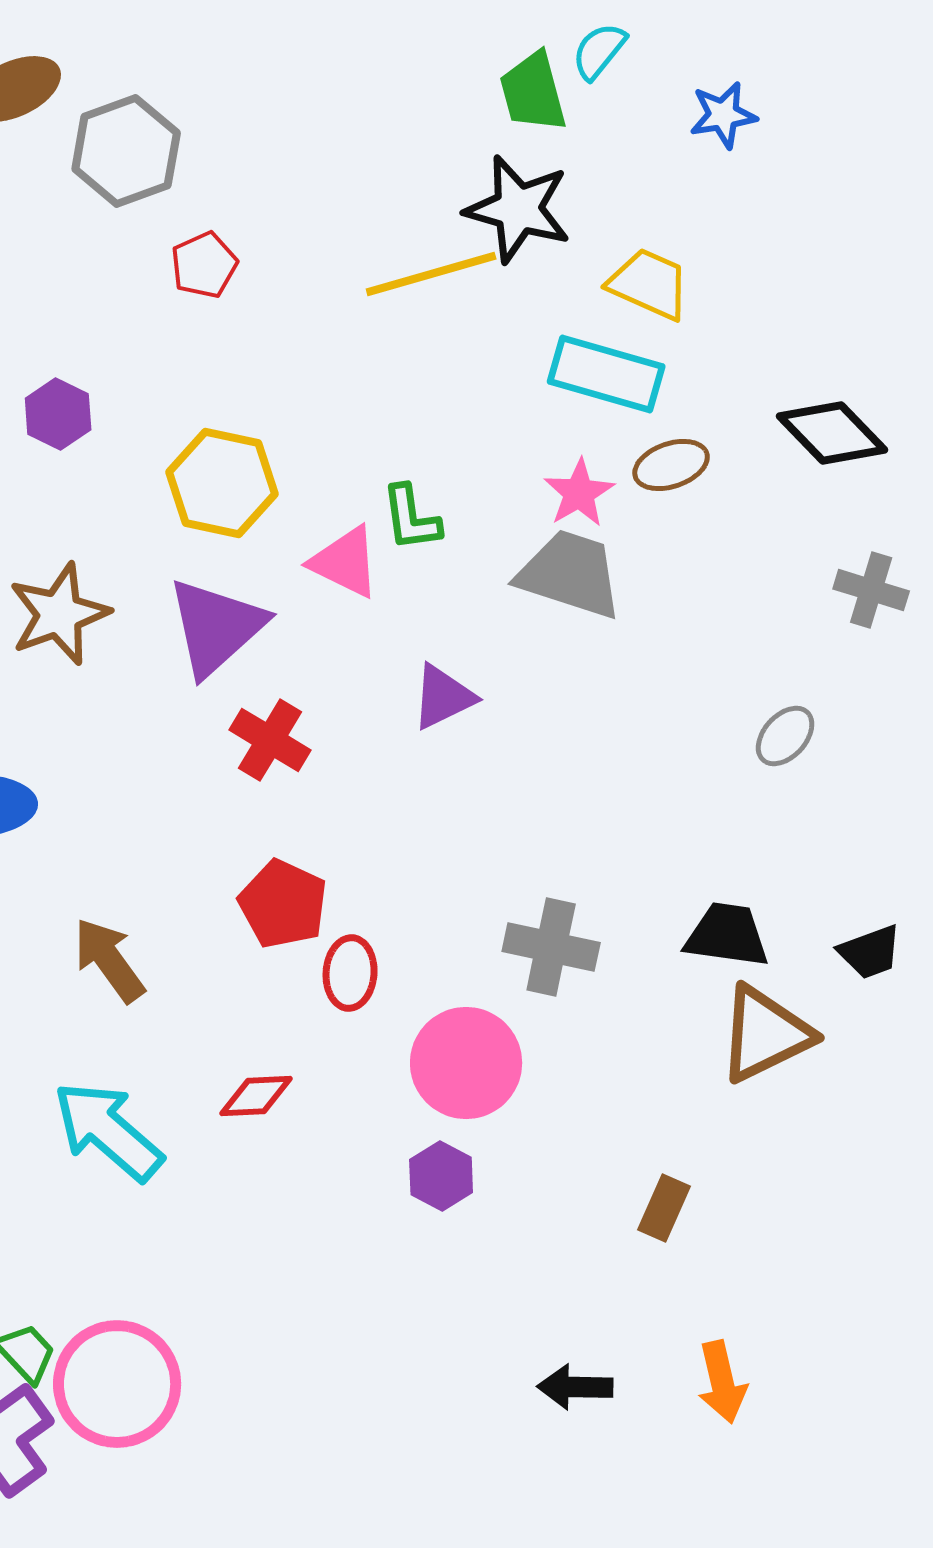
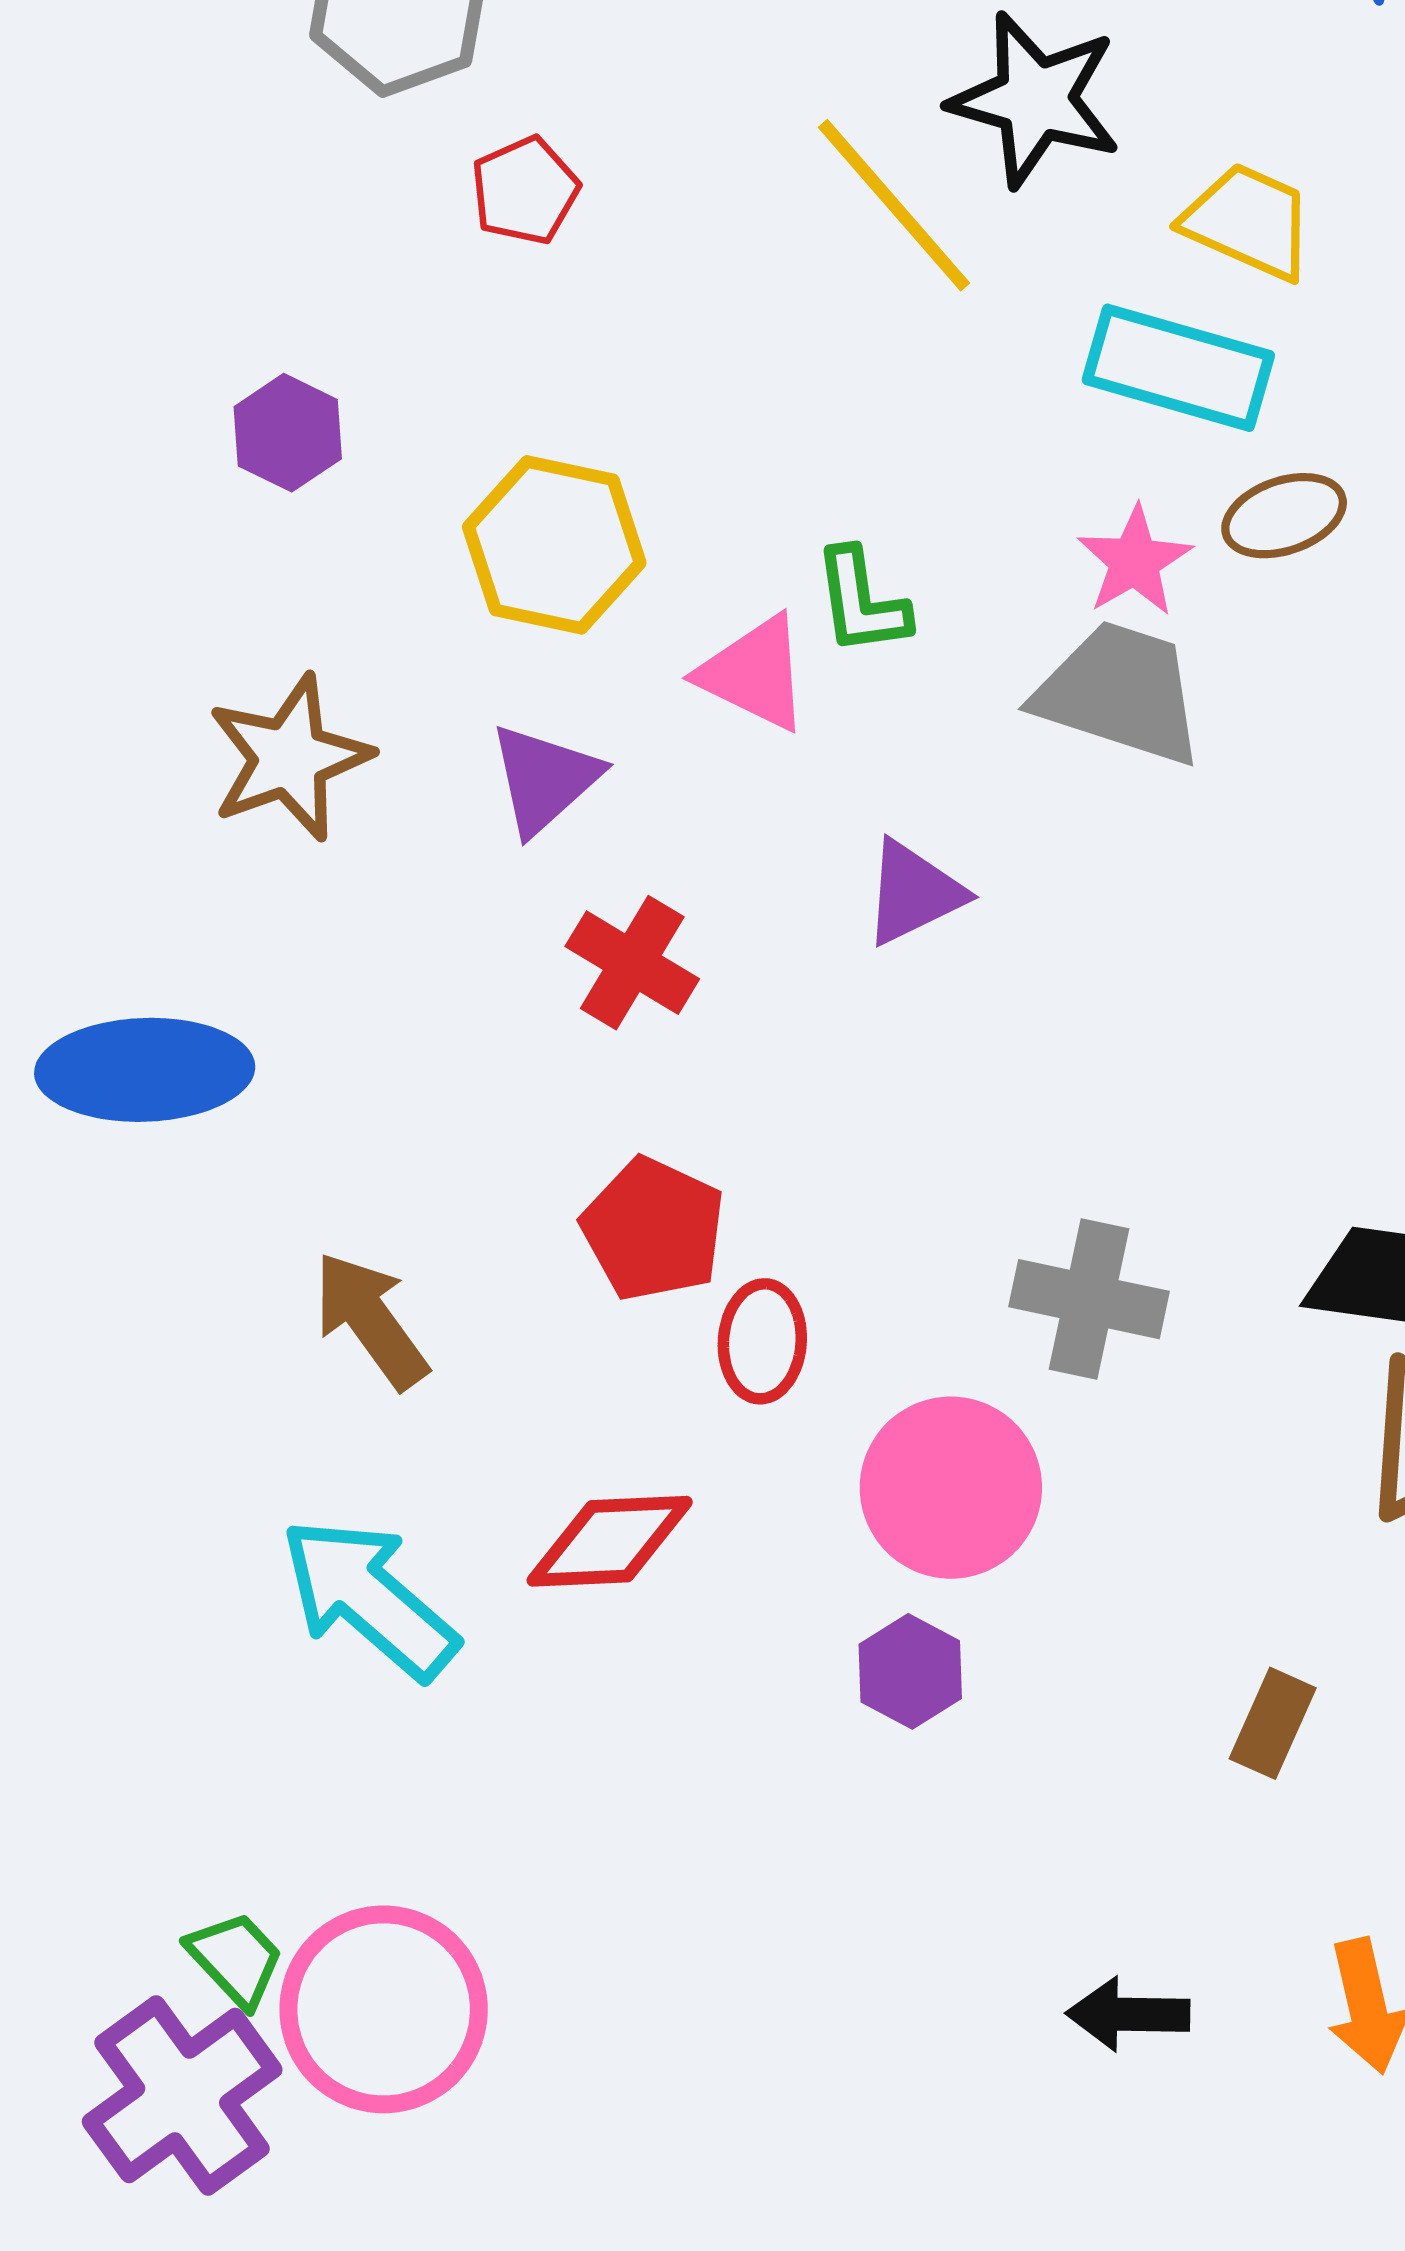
yellow line: (431, 274) -> (894, 205), turned 65
purple triangle: (216, 627) -> (545, 779), size x0.7
red diamond: (256, 1096) -> (610, 1541), size x1.4

